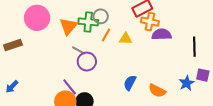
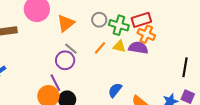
green cross: (88, 22) -> (119, 25), moved
purple semicircle: (162, 34) -> (138, 48), moved
orange line: (106, 35) -> (100, 48), moved
purple circle: (87, 62) -> (65, 60), moved

